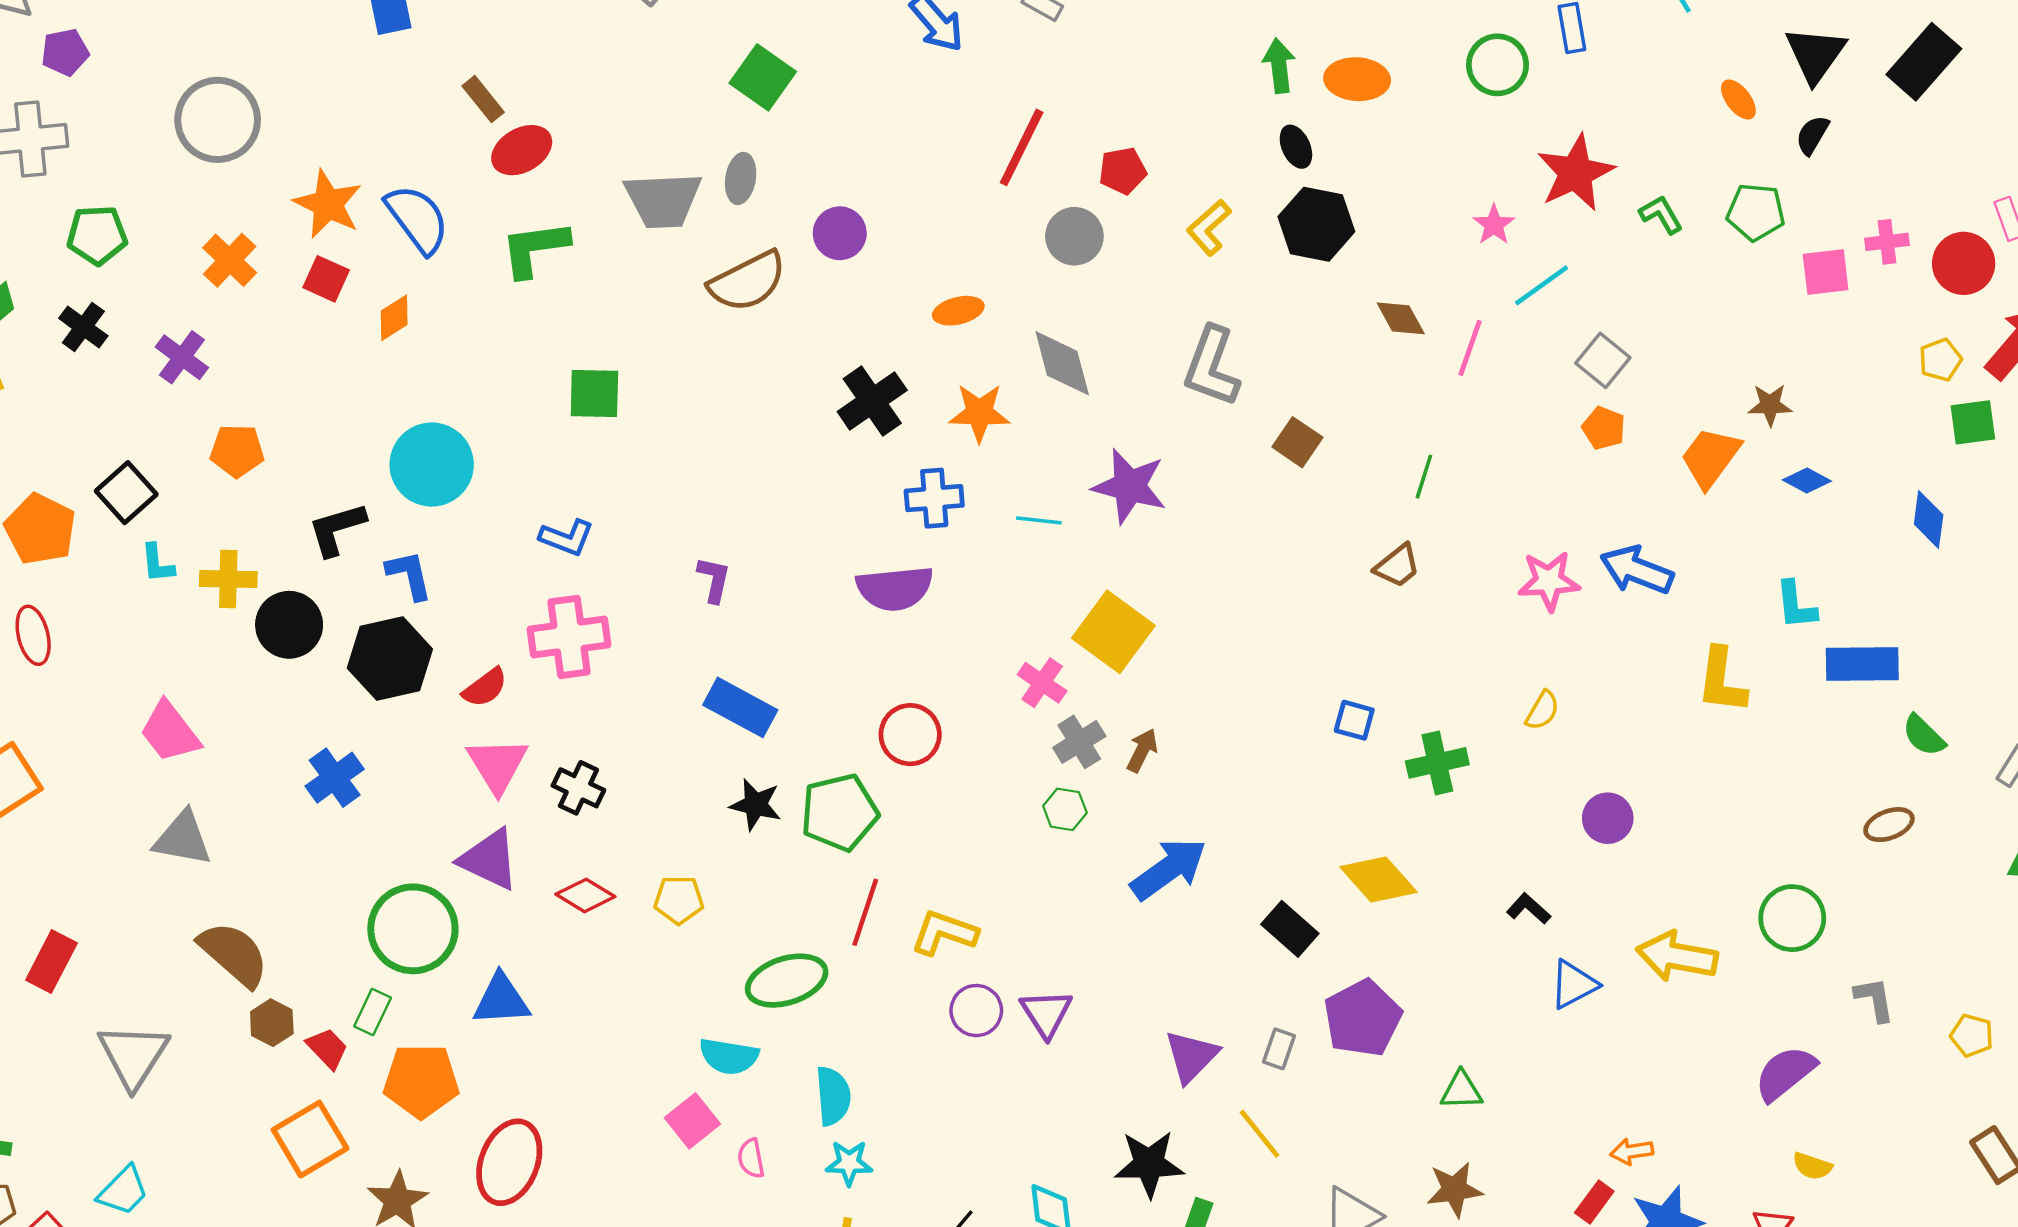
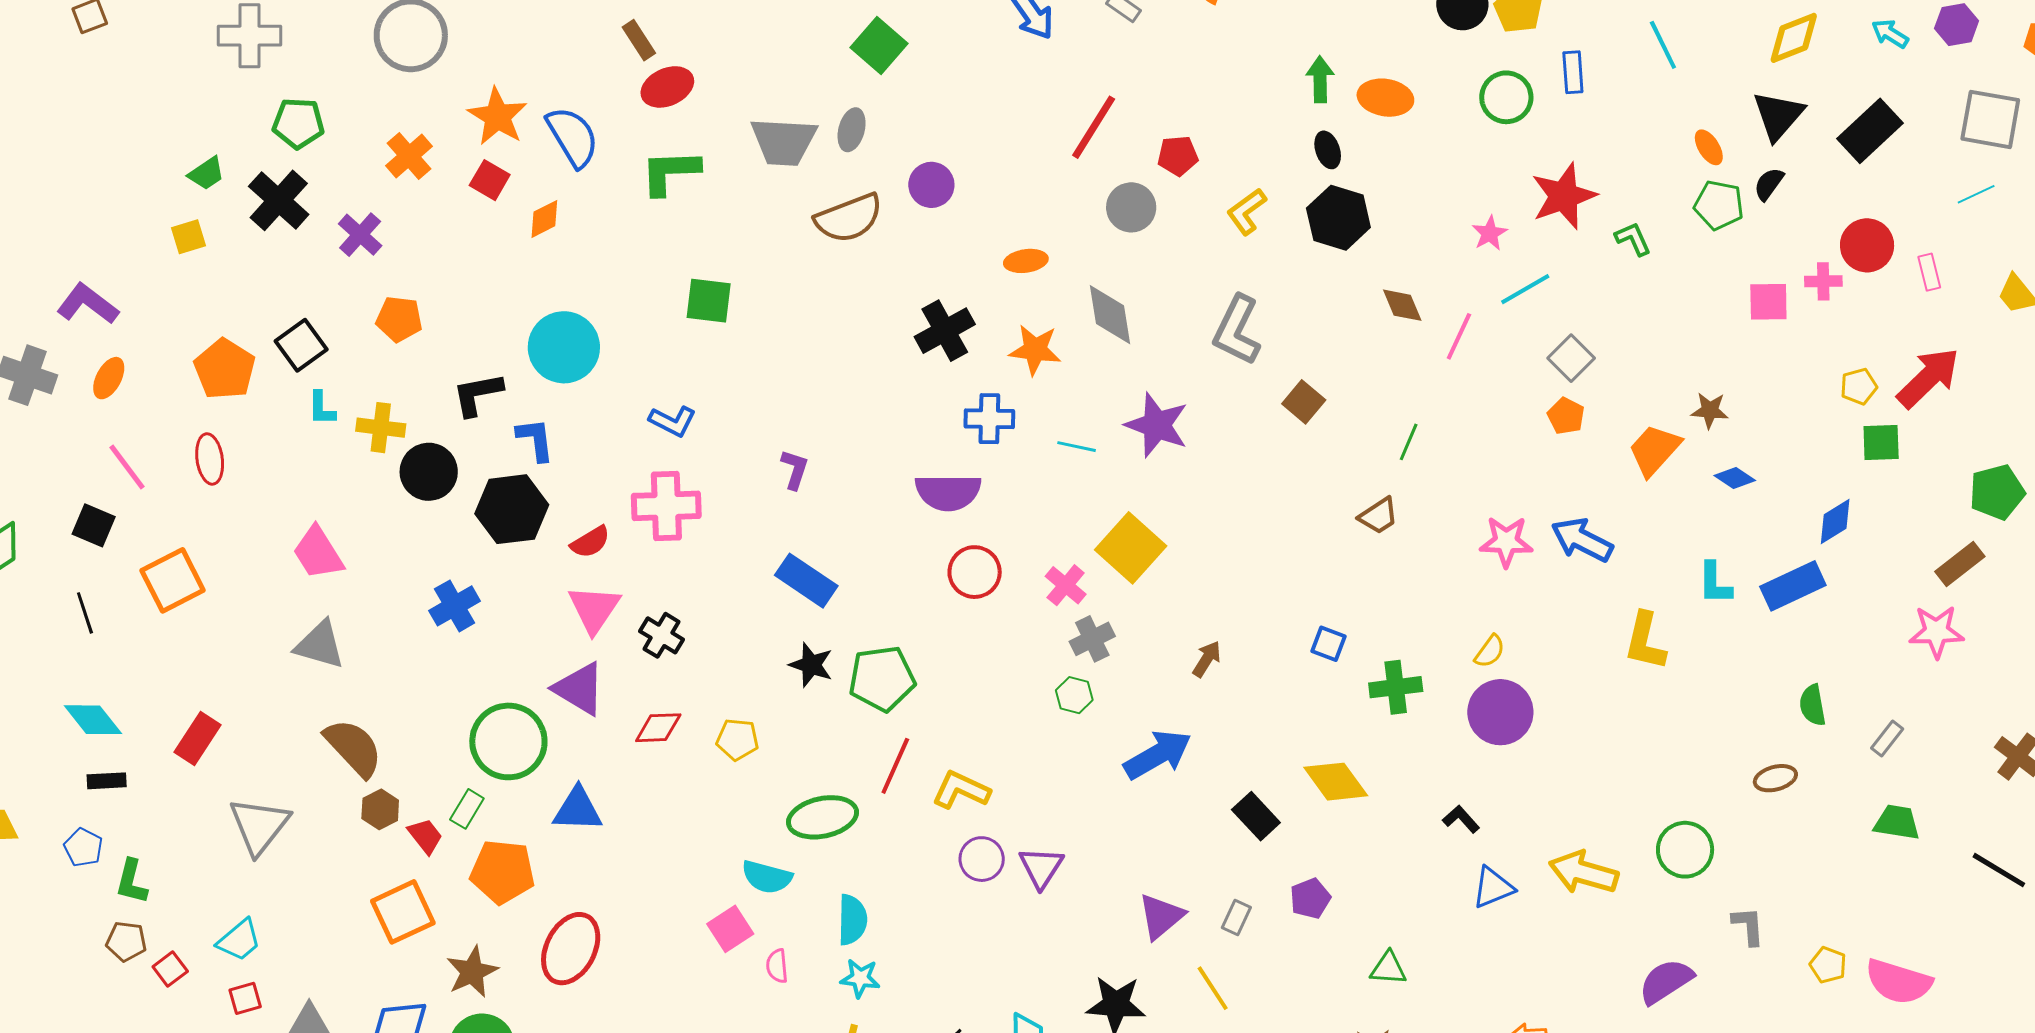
green pentagon: (1756, 212) -> (1719, 205), moved
red circle: (1964, 263) -> (1867, 245), moved
black cross: (83, 327) -> (279, 200), size x1.5
blue diamond: (1929, 520) -> (1835, 522), turned 45
blue rectangle: (1862, 664) -> (1793, 586), moved, turned -30
red circle: (910, 735) -> (975, 572), moved
green semicircle: (1924, 735) -> (1813, 705), turned 30
brown arrow: (1142, 750) -> (1207, 659), moved
purple circle: (1608, 818) -> (1500, 712), moved, size x1.5
red diamond: (585, 895) -> (658, 728), turned -39
purple pentagon: (1363, 1018) -> (1310, 898), size x0.6

